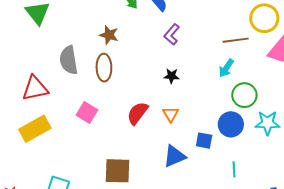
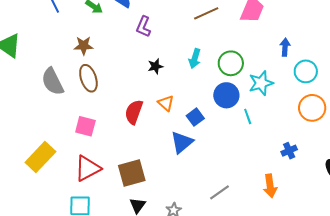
cyan arrow: (226, 68) -> (195, 59), moved
red triangle: (35, 88) -> (88, 168), moved
blue square: (204, 141) -> (195, 117), moved, turned -30
cyan line: (234, 169) -> (248, 116), moved

